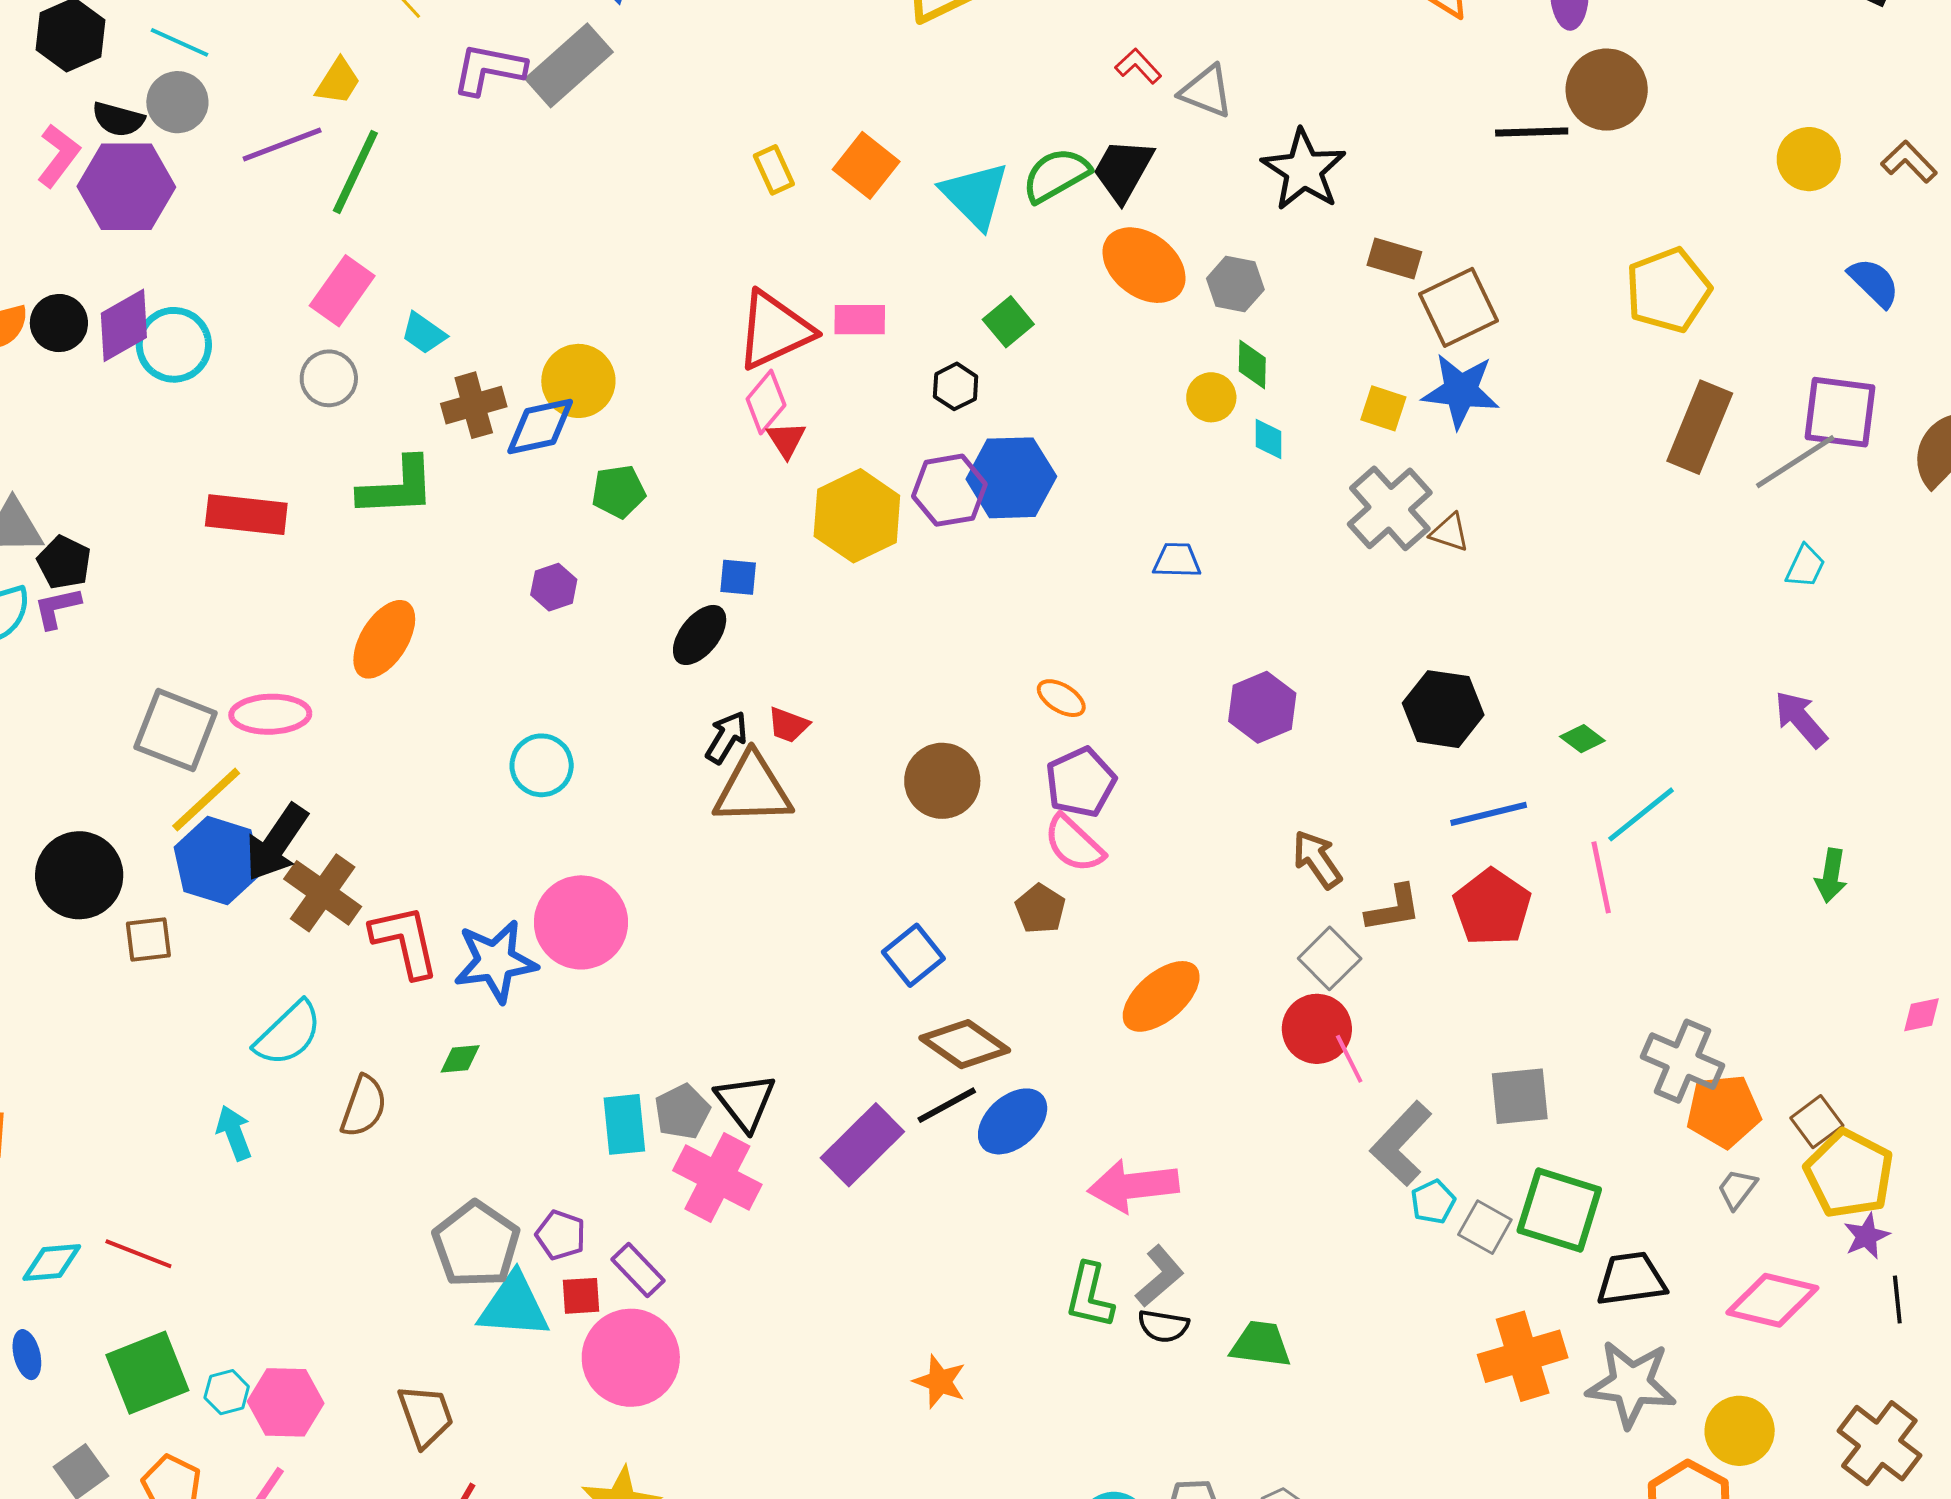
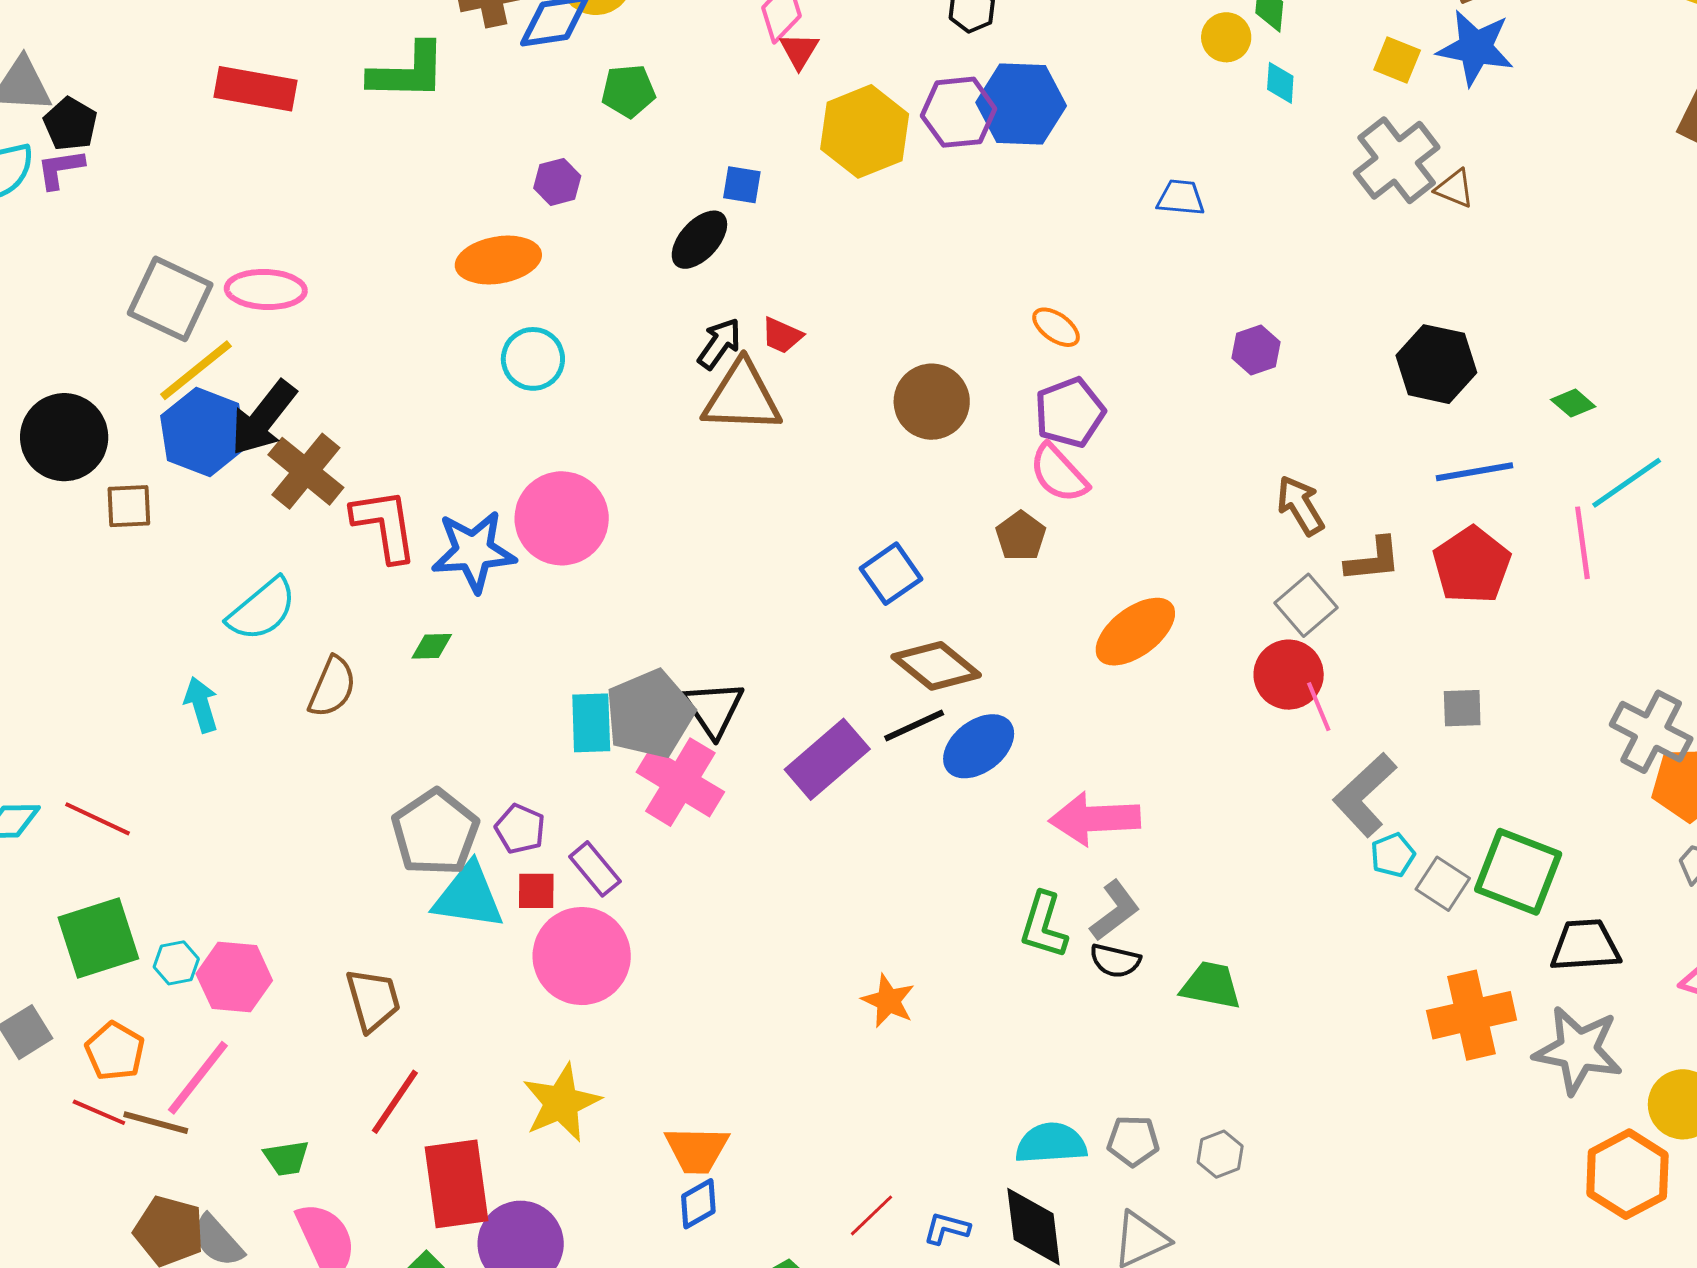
orange ellipse: (384, 639) -> (498, 260), moved, turned 44
purple hexagon: (1262, 707) -> (1256, 350), size x0.7
gray square: (1520, 1096) -> (1462, 708), moved, size x0.7
gray pentagon: (682, 1112) -> (650, 714), size x1.6

